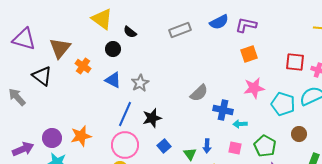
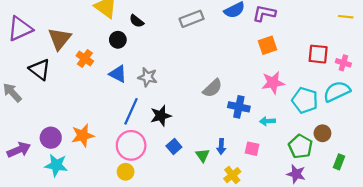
purple triangle: (24, 39) -> (20, 29), turned -40
gray star: (140, 83) -> (148, 77), turned -30
cyan arrow: (240, 124) -> (267, 121), moved
green pentagon: (265, 146) -> (300, 146), moved

